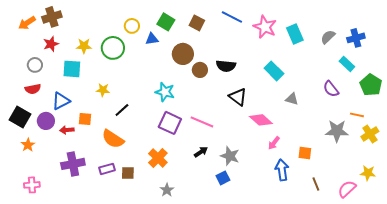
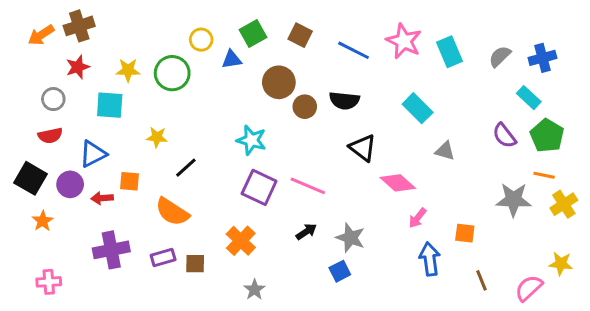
blue line: (232, 17) -> (354, 50), moved
green square: (166, 22) -> (253, 34), turned 30
green pentagon: (371, 85) -> (547, 136), moved

